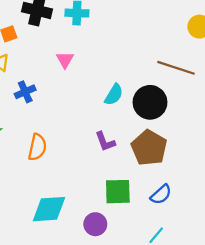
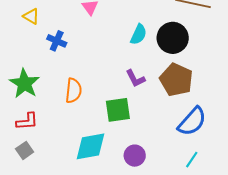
blue cross: (25, 92) -> (57, 41), turned -36
green square: (118, 192) -> (118, 110), moved
blue semicircle: (161, 194) -> (192, 122), size x1.5

